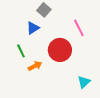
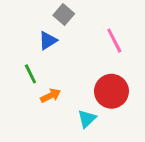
red circle: (60, 50) -> (111, 91), moved
cyan triangle: (84, 82) -> (87, 119), moved

